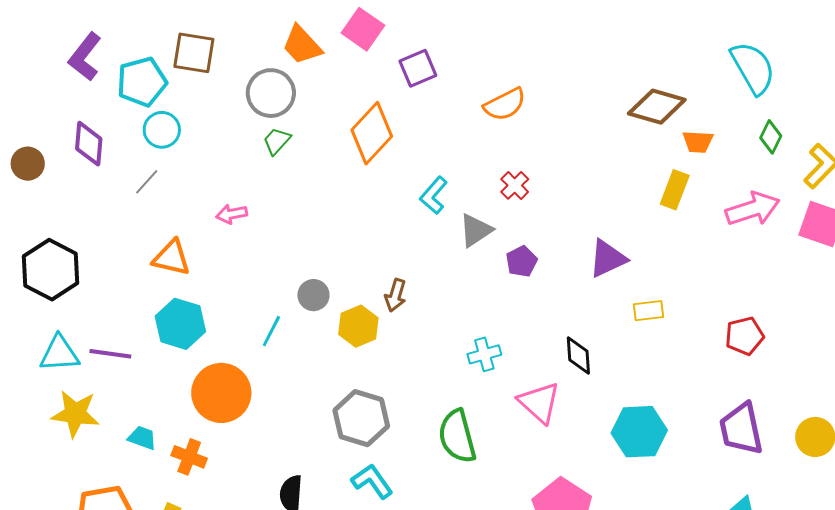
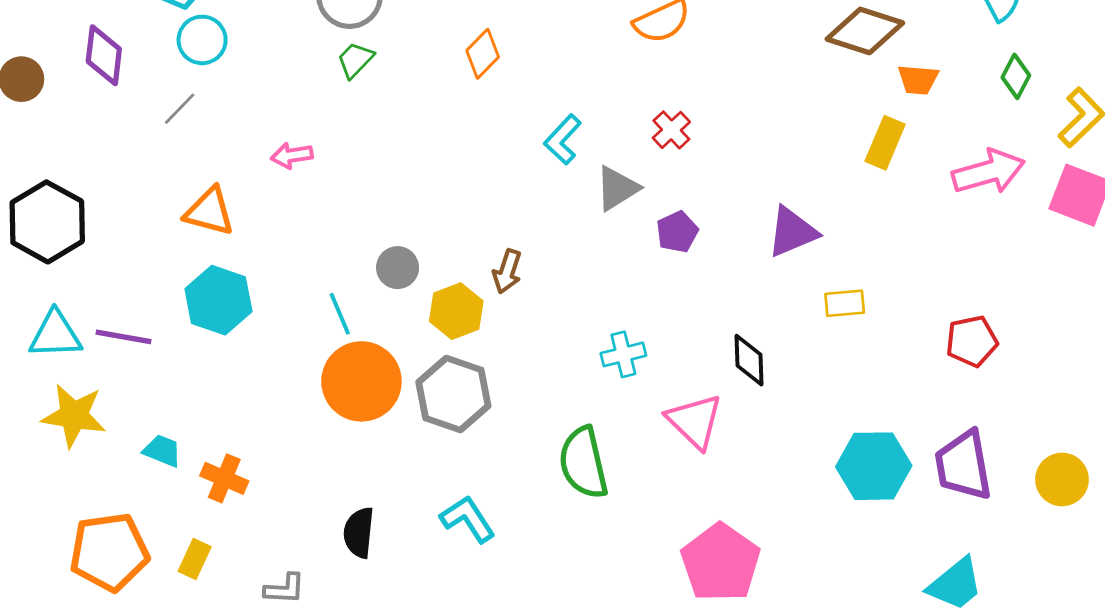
orange diamond: (372, 133) -> (483, 54), size x0.6
cyan line: (271, 331) -> (340, 314), turned -52
orange circle: (221, 393) -> (361, 381), moved
gray hexagon: (361, 418) -> (453, 394), moved
cyan hexagon: (639, 432) -> (874, 466), moved

